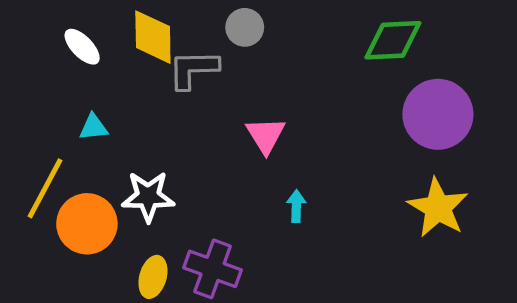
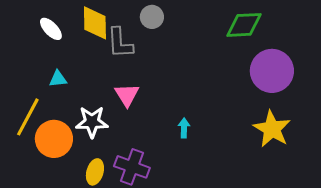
gray L-shape: (193, 69) -> (120, 43), turned -92
pink triangle: (266, 135) -> (127, 95), moved

